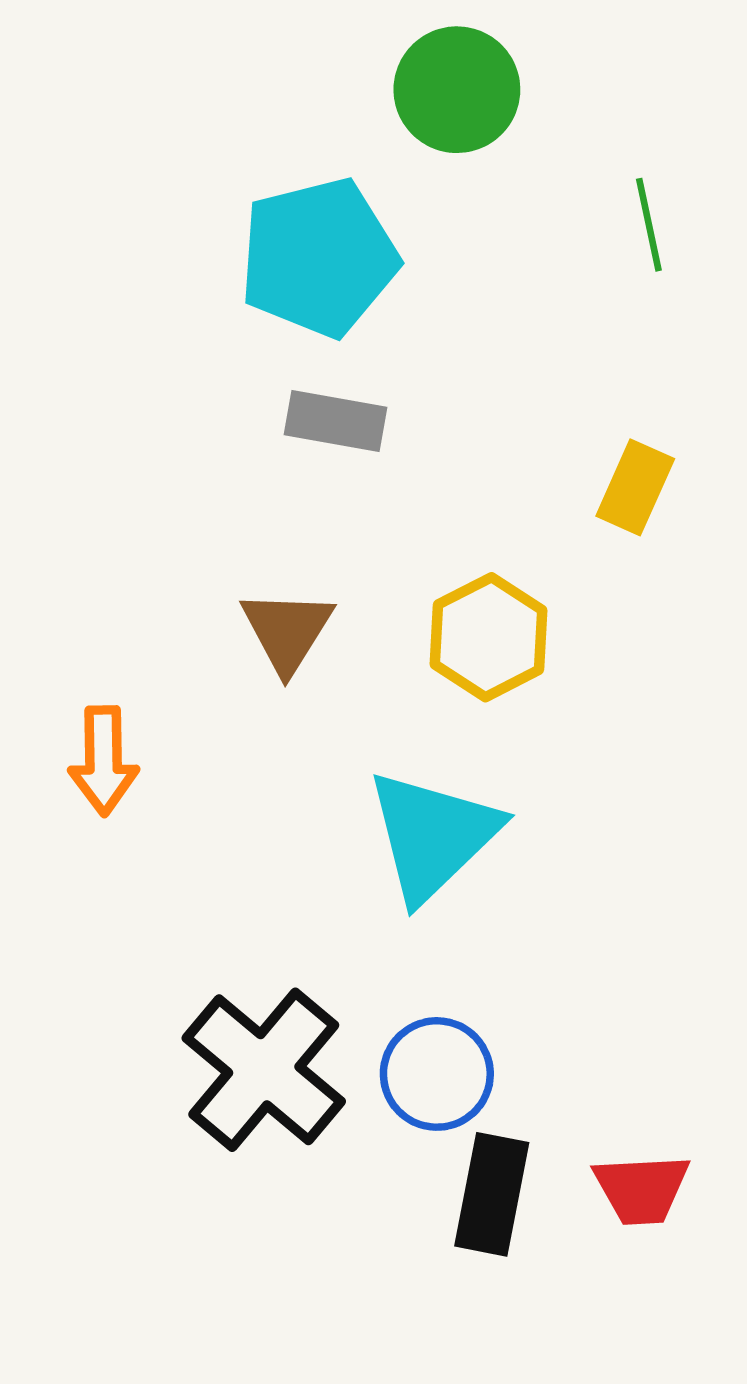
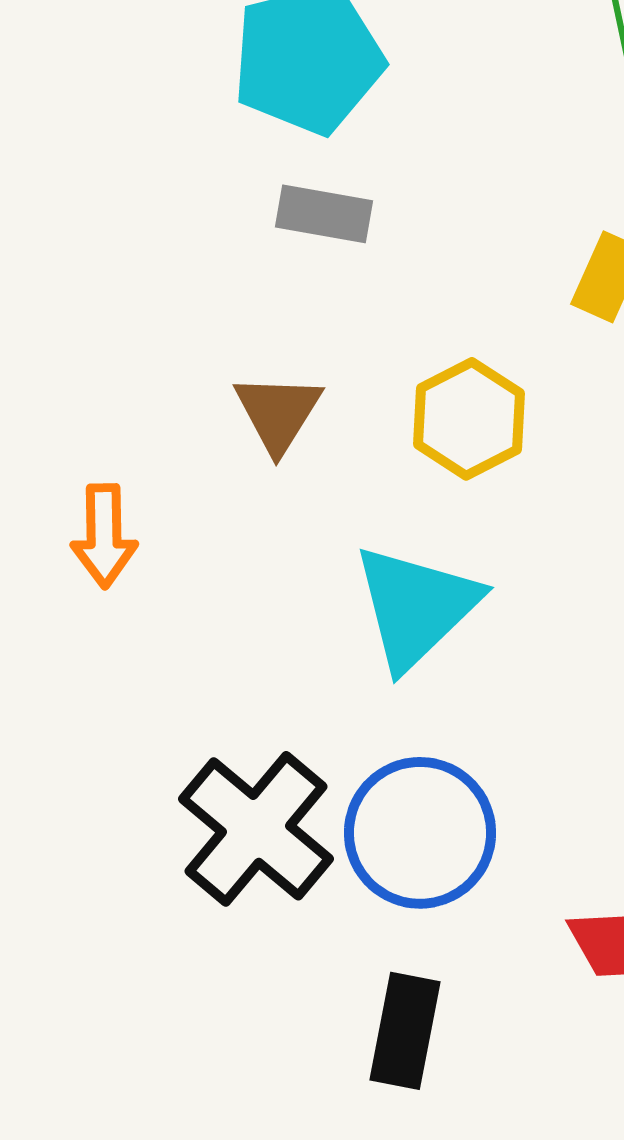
blue circle: (437, 1074) -> (420, 833), size x1.4
black rectangle: (492, 1194) -> (405, 1031), moved

